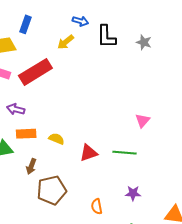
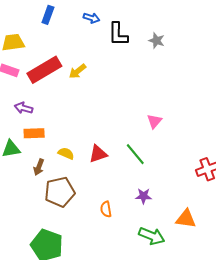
blue rectangle: (25, 24) -> (48, 15), moved
yellow arrow: (66, 42) -> (78, 71), moved
yellow semicircle: (57, 139) -> (66, 153), moved
green line: (124, 153) -> (135, 154), turned 45

